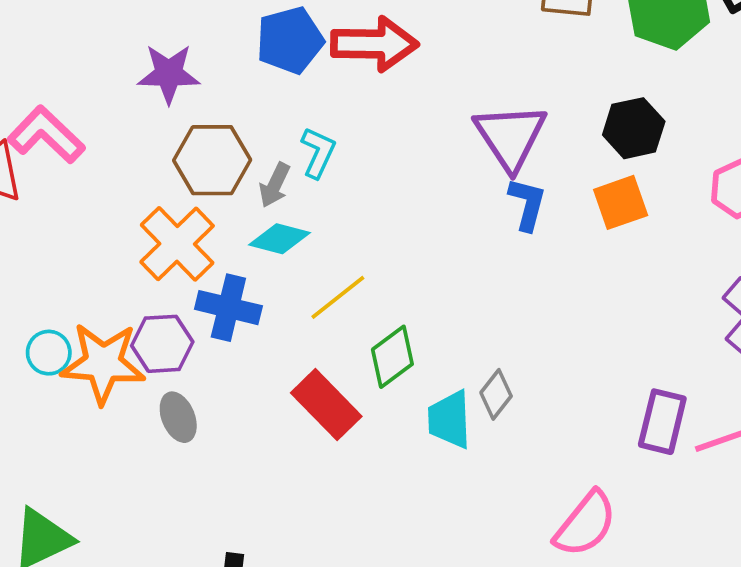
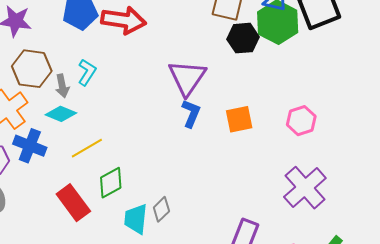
black hexagon: (634, 128) -> (243, 38), moved
gray arrow: (275, 185) -> (62, 86), turned -45

